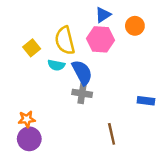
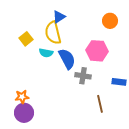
blue triangle: (103, 15) -> (59, 17), moved
pink hexagon: (101, 39) -> (97, 51), moved
gray cross: (82, 93) -> (83, 76), moved
brown line: (112, 134) -> (100, 104), moved

